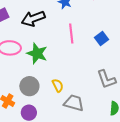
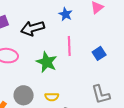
green star: (37, 53) -> (47, 62), moved
yellow semicircle: (58, 85) -> (52, 97), turned 112

